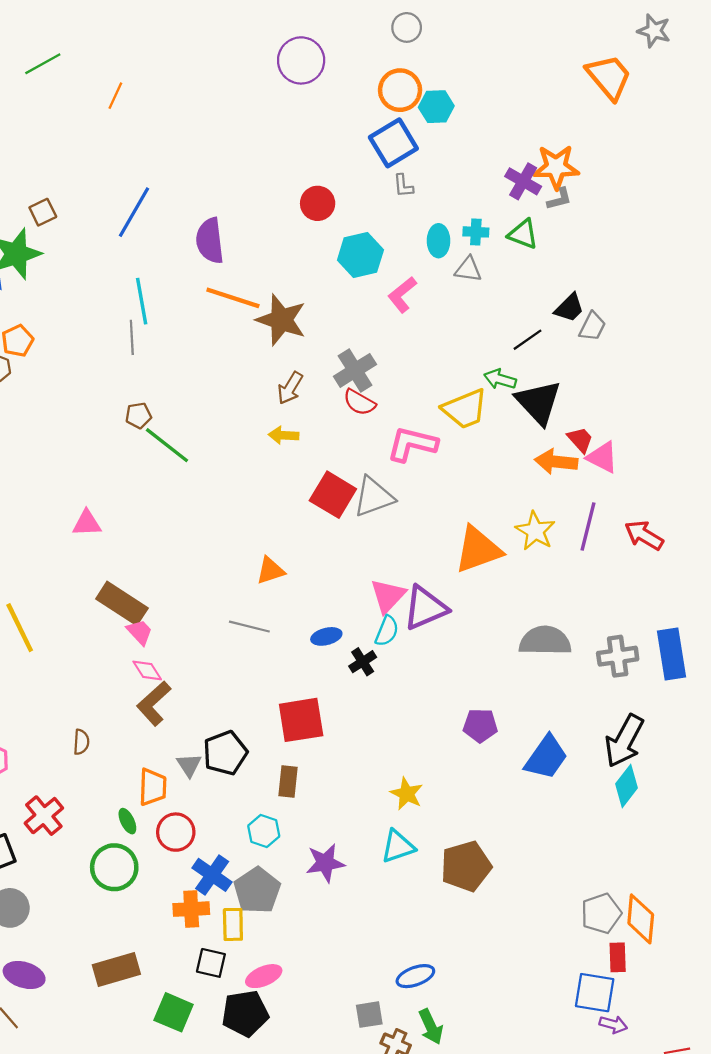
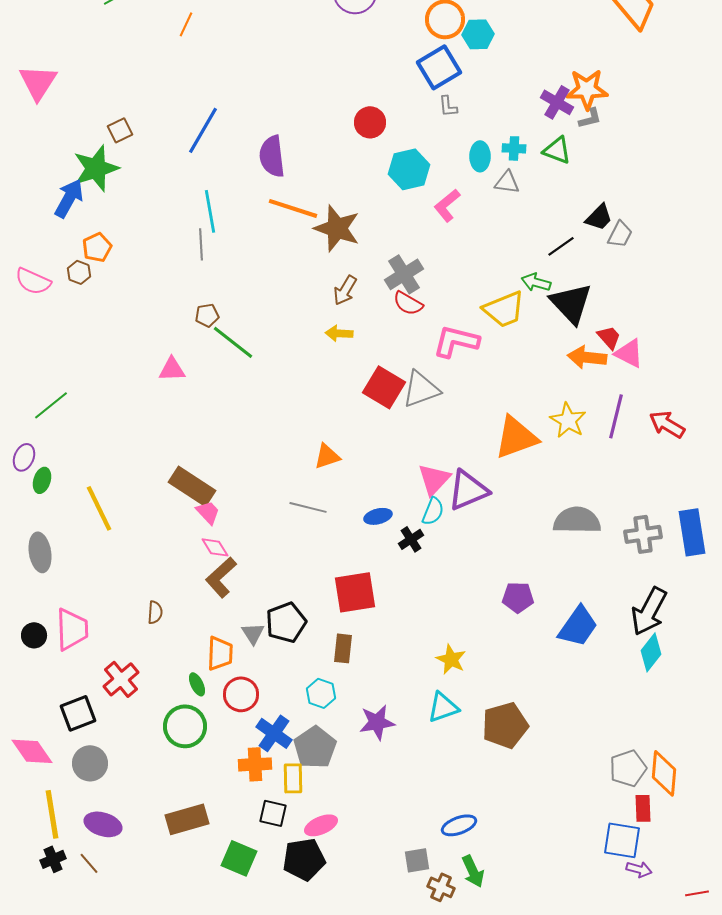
pink triangle: (87, 523) -> (172, 369), moved

